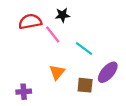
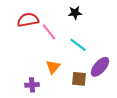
black star: (62, 15) -> (75, 13), moved
purple cross: (24, 92) -> (32, 85), moved

